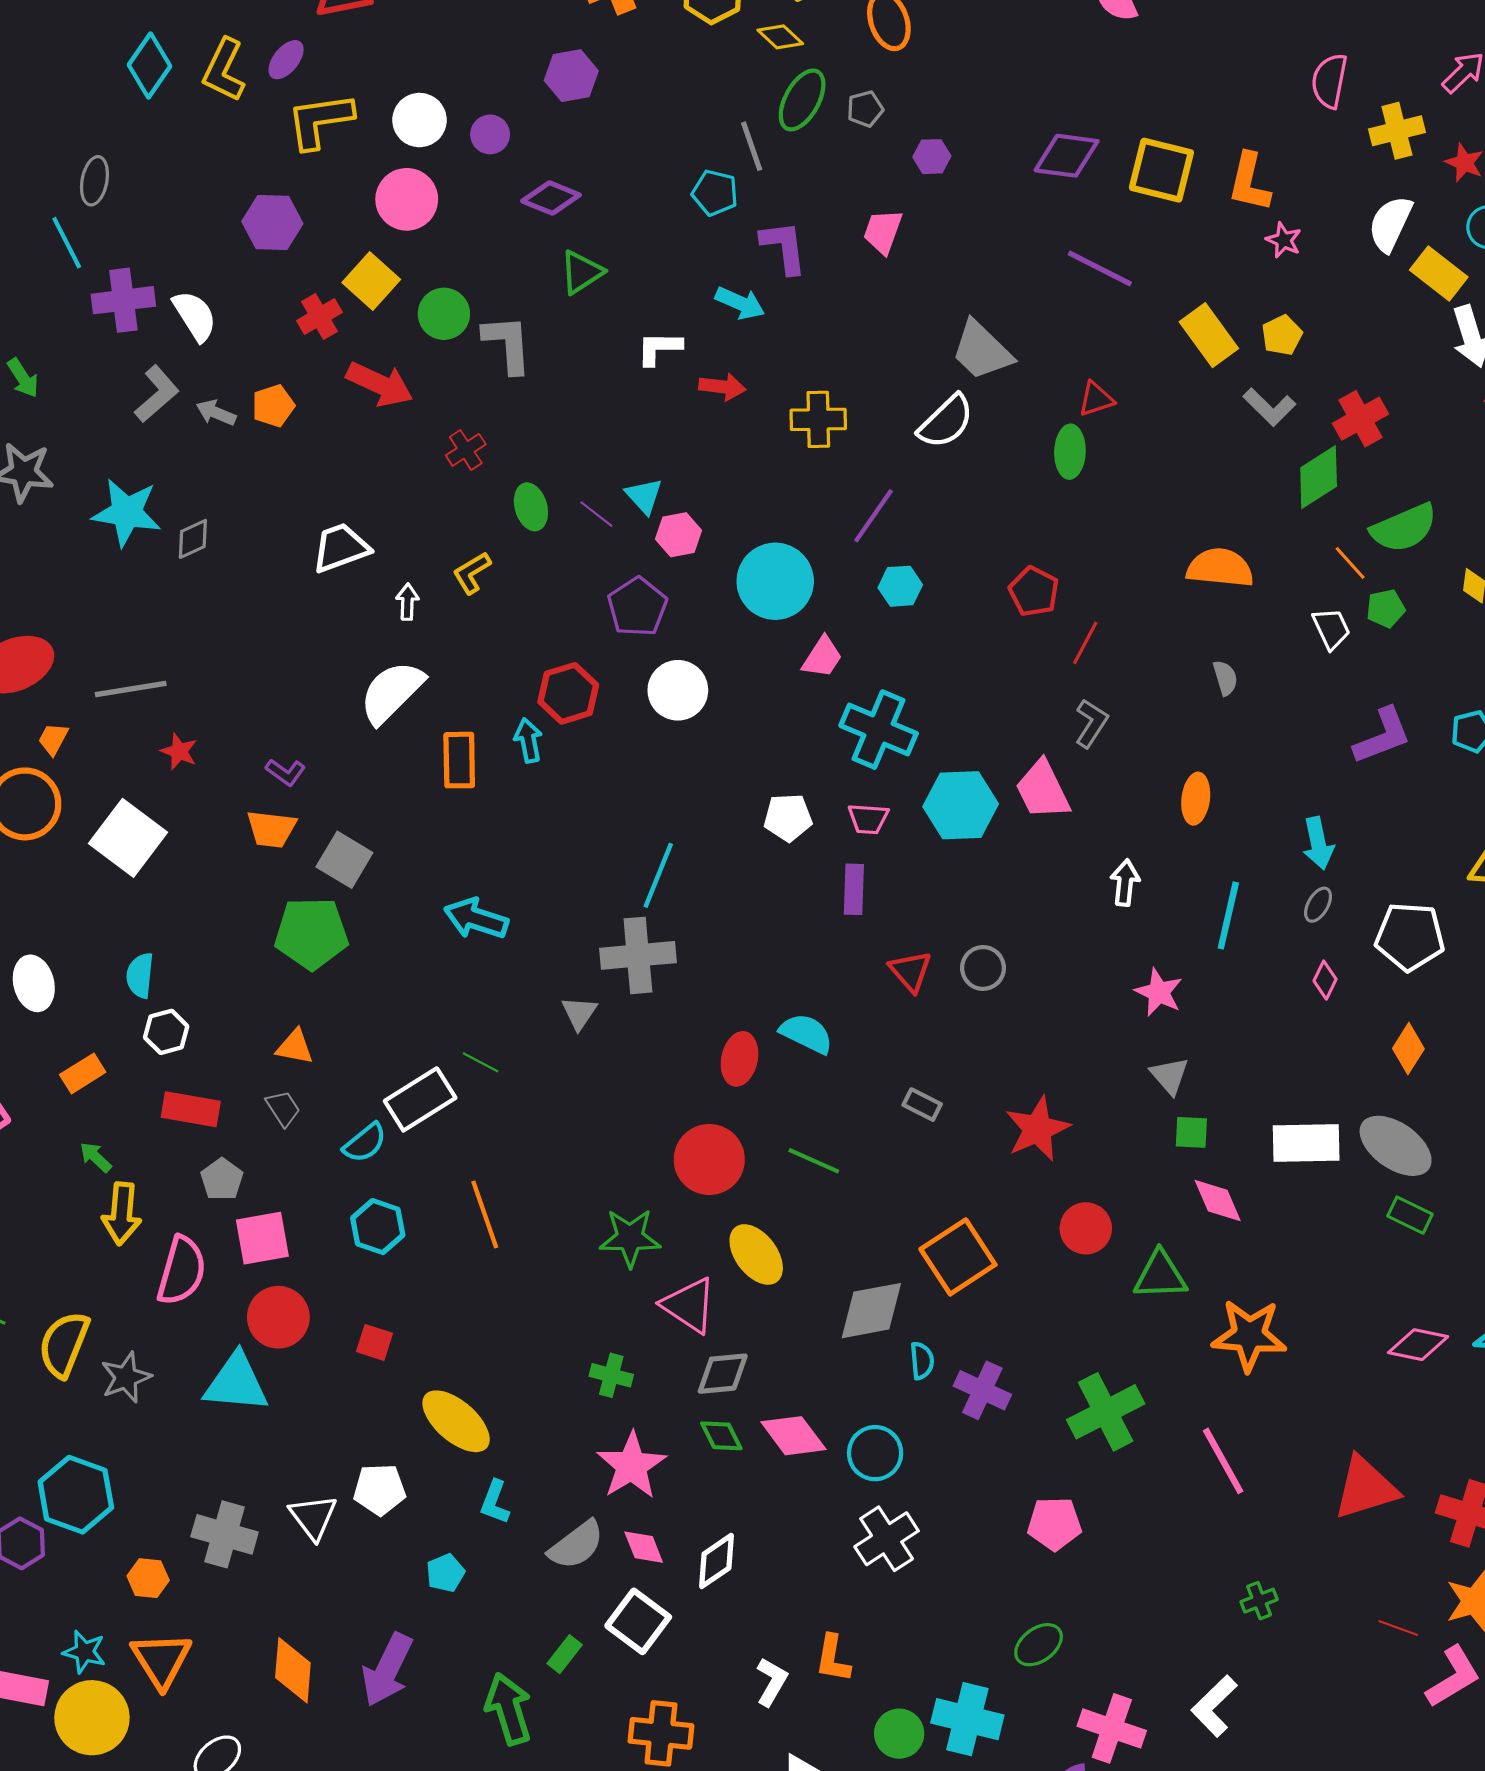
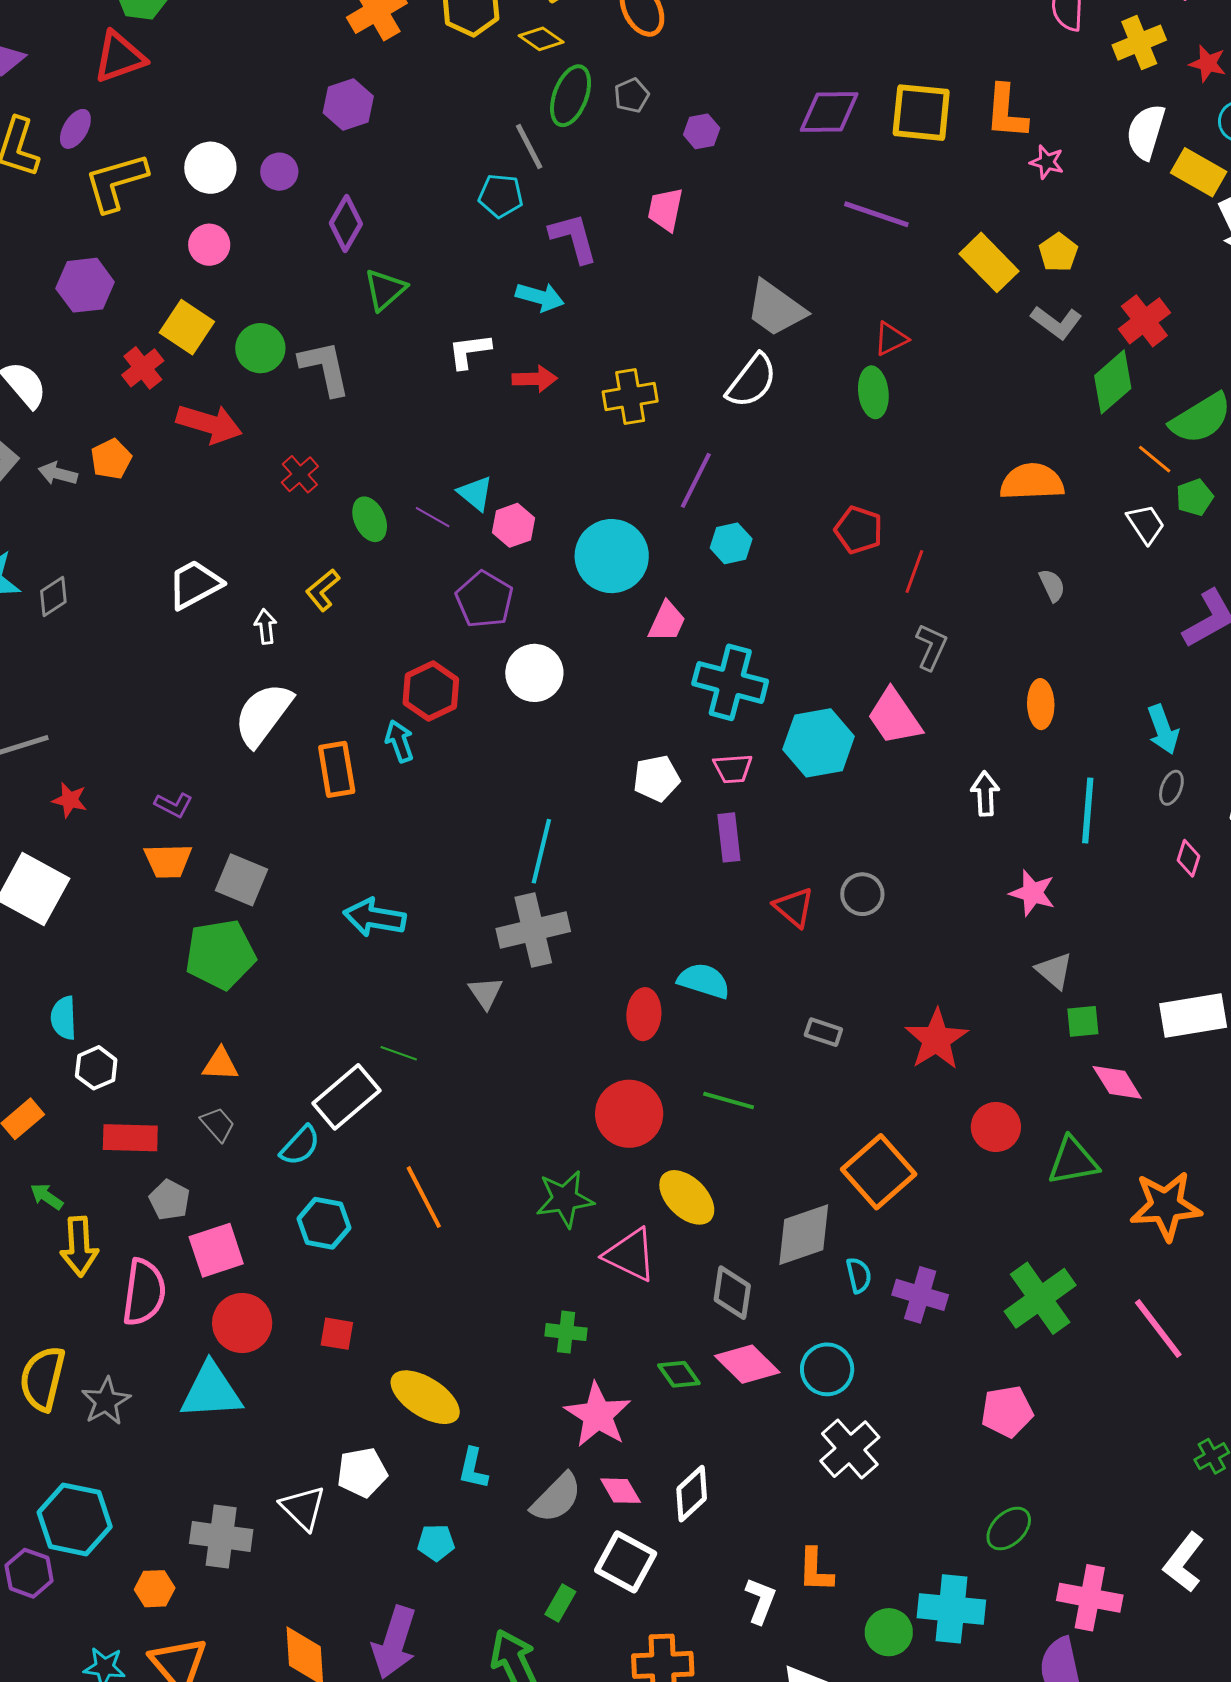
purple diamond: (551, 198) -> (346, 223), turned -74
pink circle: (407, 199) -> (209, 245), size x0.7
gray diamond: (723, 1374) -> (732, 1293), moved, turned -68
cyan pentagon: (445, 1573) -> (436, 1543), turned 30

